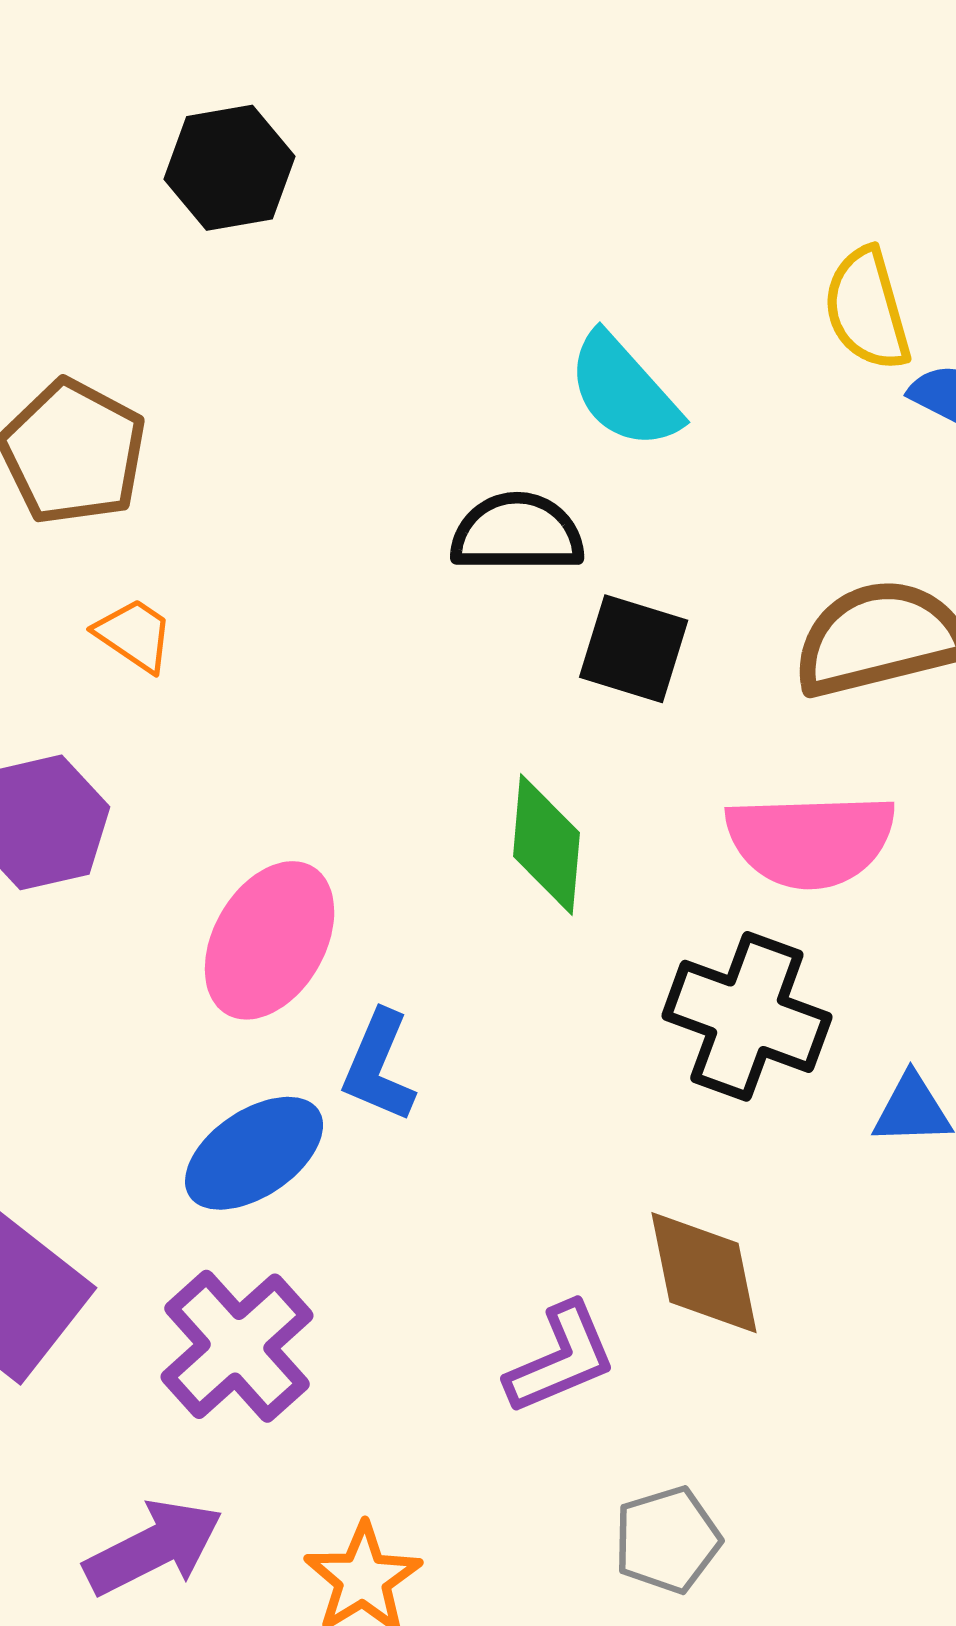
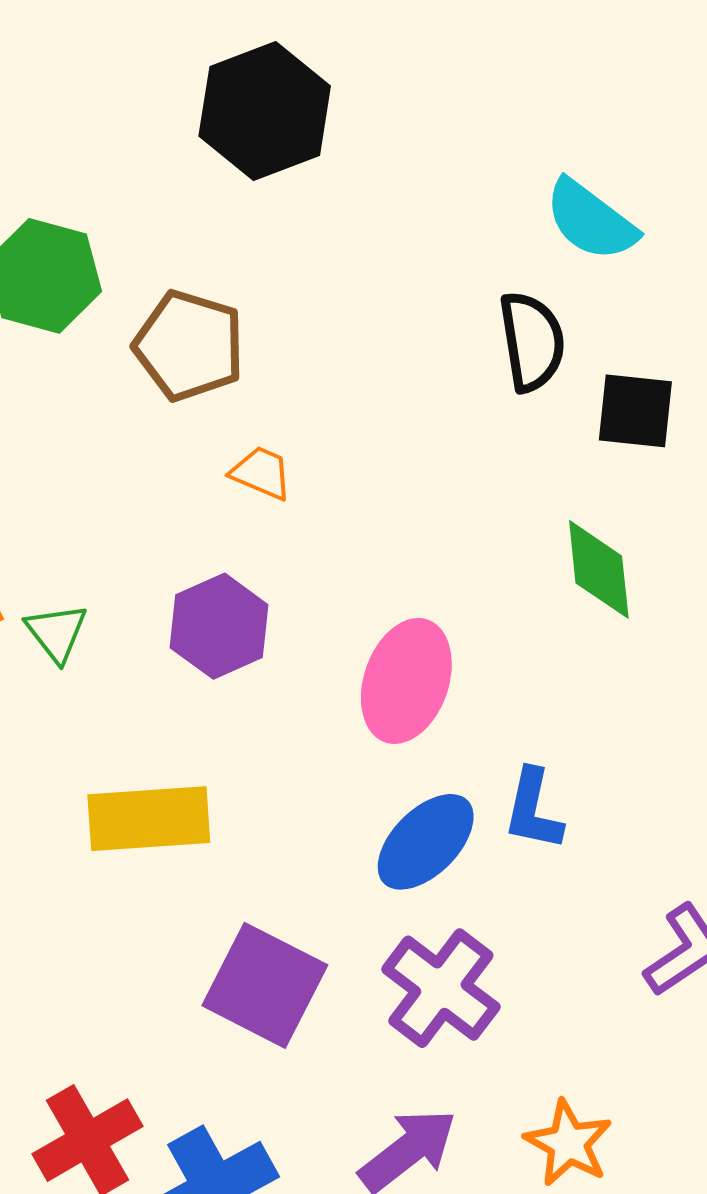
black hexagon: (230, 168) -> (265, 111), size x1.4
black semicircle: (517, 533) -> (532, 341), turned 92
blue L-shape: (379, 1066) -> (533, 810), moved

